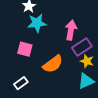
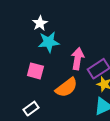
pink arrow: (71, 30) -> (78, 59), moved

